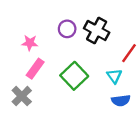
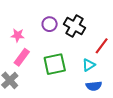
green square: (74, 76) -> (55, 64), turned 30
cyan triangle: (114, 76) -> (89, 65), turned 32

